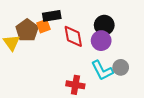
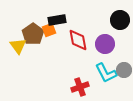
black circle: (104, 25) -> (120, 20), moved
red cross: (75, 85) -> (80, 87), turned -30

